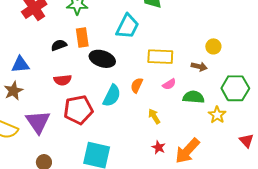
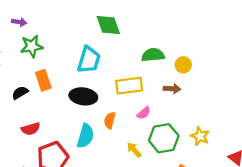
black ellipse: (102, 59) -> (83, 96), moved
green hexagon: (235, 88) -> (164, 138), moved
green semicircle: (194, 97) -> (153, 55), moved

